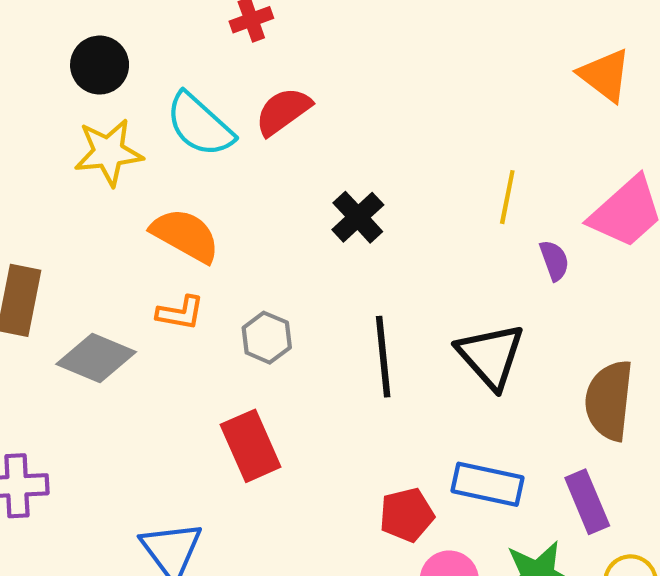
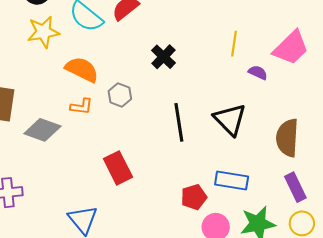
purple semicircle: (554, 260) -> (258, 73), turned -42
gray hexagon: (267, 338) -> (120, 95), moved
purple rectangle: (587, 502) -> (295, 187), moved

